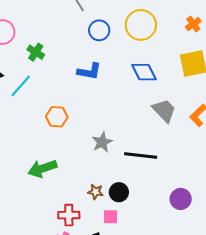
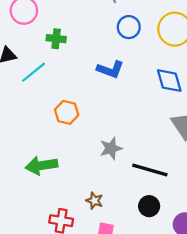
green cross: (36, 52) -> (56, 39), turned -36
black circle: (119, 192) -> (149, 206), moved

